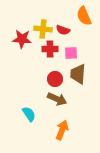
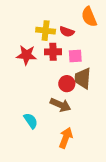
red star: (22, 39) -> (26, 55), moved
red circle: (55, 79) -> (67, 84), moved

